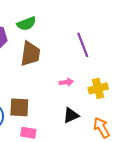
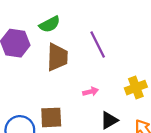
purple line: (83, 45) -> (98, 44), moved
pink arrow: (66, 82) -> (91, 92), moved

